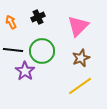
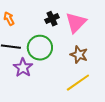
black cross: (38, 17) -> (52, 19), moved
brown star: (81, 58) -> (79, 55), turned -30

